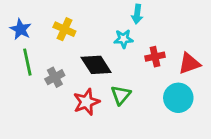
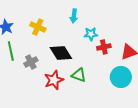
cyan arrow: (137, 14) -> (74, 16), moved
cyan star: (123, 39) -> (91, 34), moved
green triangle: (121, 95) -> (79, 75), turned -49

